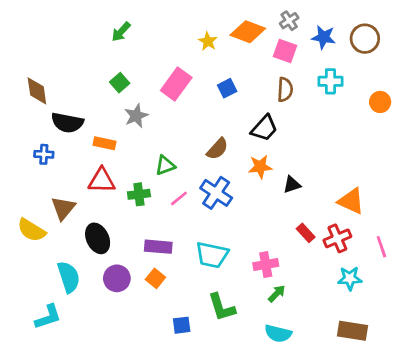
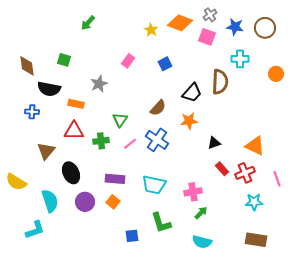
green square: (120, 83) -> (64, 60), moved, turned -32
pink rectangle: (176, 84) -> (128, 61), size x0.6
brown semicircle: (285, 90) -> (220, 82), moved, size x1.4
green triangle: (165, 165) -> (120, 120), turned -35
black triangle: (292, 185) -> (214, 143), moved
yellow semicircle: (31, 230) -> (16, 182), moved

